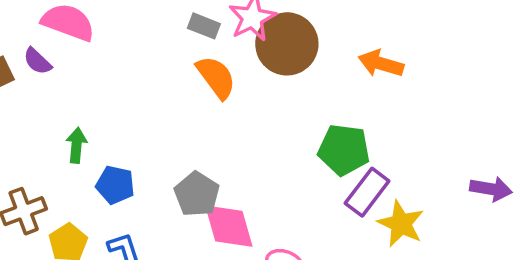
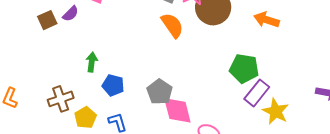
purple semicircle: (37, 61) -> (71, 14), turned -90

